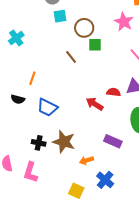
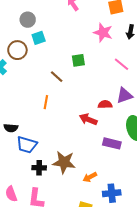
brown circle: (84, 28) -> (17, 50), moved
orange line: (32, 78) -> (46, 102), moved
blue trapezoid: (47, 107) -> (27, 145), moved
purple rectangle: (113, 141) -> (112, 143), moved
blue cross: (105, 180) -> (112, 193), turned -36

